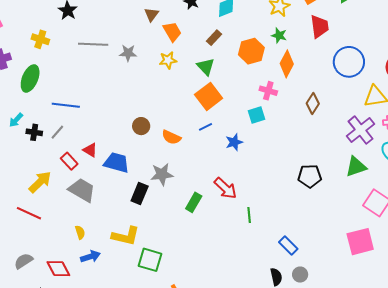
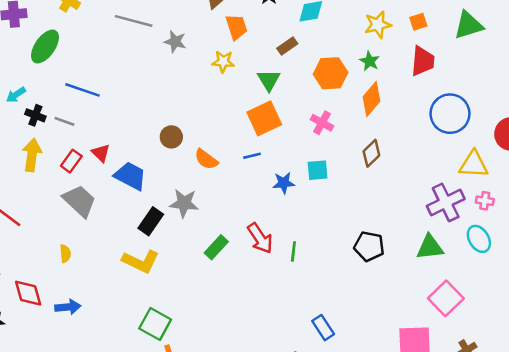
pink cross: (268, 91) -> (322, 123), moved
brown diamond: (313, 104) -> (371, 153), moved
cyan square: (257, 115) -> (318, 170), moved
gray line: (57, 132) -> (64, 121), turned 56
red rectangle: (69, 161) -> (71, 161), turned 66
yellow arrow: (40, 182) -> (32, 155), moved, turned -50
green line: (249, 215) -> (293, 251), moved
yellow L-shape: (126, 236) -> (141, 261), moved
blue arrow: (90, 257) -> (68, 307), moved
green square: (150, 260) -> (155, 324), moved

